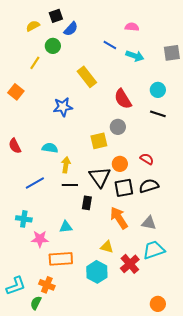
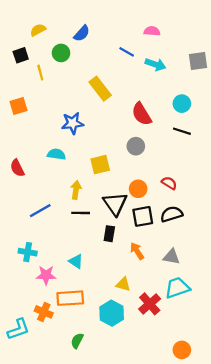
black square: (56, 16) -> (21, 55), moved
yellow line: (35, 63) -> (40, 73), turned -48
orange square: (16, 92) -> (18, 106), turned 35
yellow square: (99, 141) -> (100, 165), moved
cyan semicircle: (50, 148) -> (56, 154), moved
black rectangle: (87, 203) -> (109, 234), moved
orange arrow: (119, 218) -> (137, 251), size x0.7
cyan triangle: (66, 227) -> (76, 261), turned 40
orange cross: (47, 285) -> (44, 312), moved
green semicircle: (36, 303) -> (77, 341), moved

